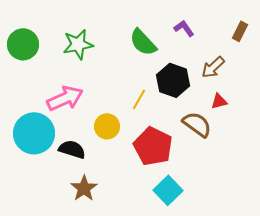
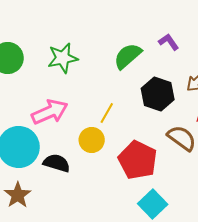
green semicircle: (143, 42) -> (128, 56), turned 92
yellow line: (139, 99) -> (107, 113), moved
brown star: (84, 188) -> (18, 195), moved

